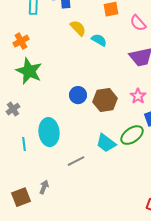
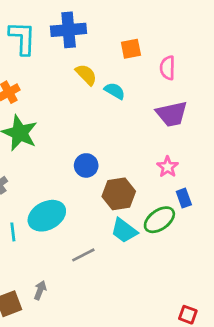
pink semicircle: (138, 23) -> (168, 68), turned 42
brown hexagon: (105, 100) -> (119, 194), moved
cyan ellipse: (49, 132) -> (47, 216), turned 68

